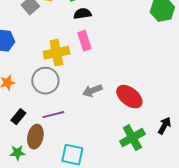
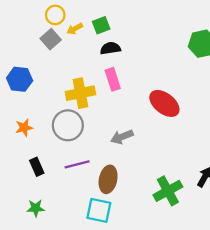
red ellipse: (129, 97) -> (164, 103), moved
black rectangle: (18, 117) -> (37, 167), turned -63
brown ellipse: (35, 137) -> (108, 179), moved

